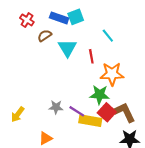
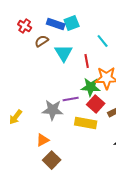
green star: (100, 95) -> (91, 87), moved
gray star: (56, 107) -> (53, 110), size x1.5
purple line: (77, 111) -> (71, 99), moved, turned -42
red square: (107, 112) -> (96, 104), moved

